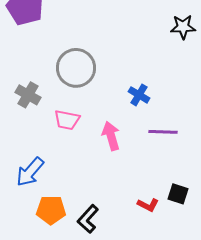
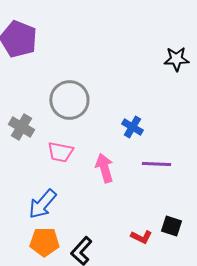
blue arrow: (30, 172) -> (42, 204), moved

